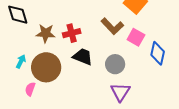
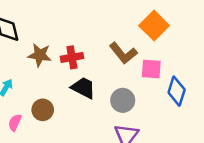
pink square: (136, 37) -> (151, 69), turned -30
brown circle: (46, 67) -> (43, 110), moved, size x0.6

